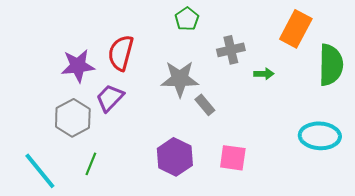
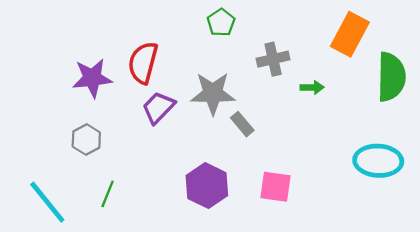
purple trapezoid: (110, 98) -> (158, 108), moved
gray hexagon: (73, 118) -> (86, 139), size x0.7

